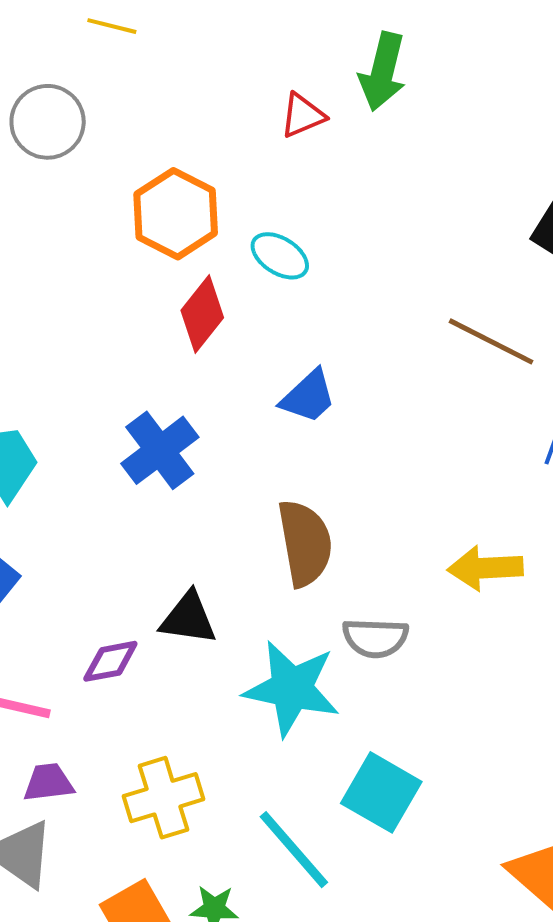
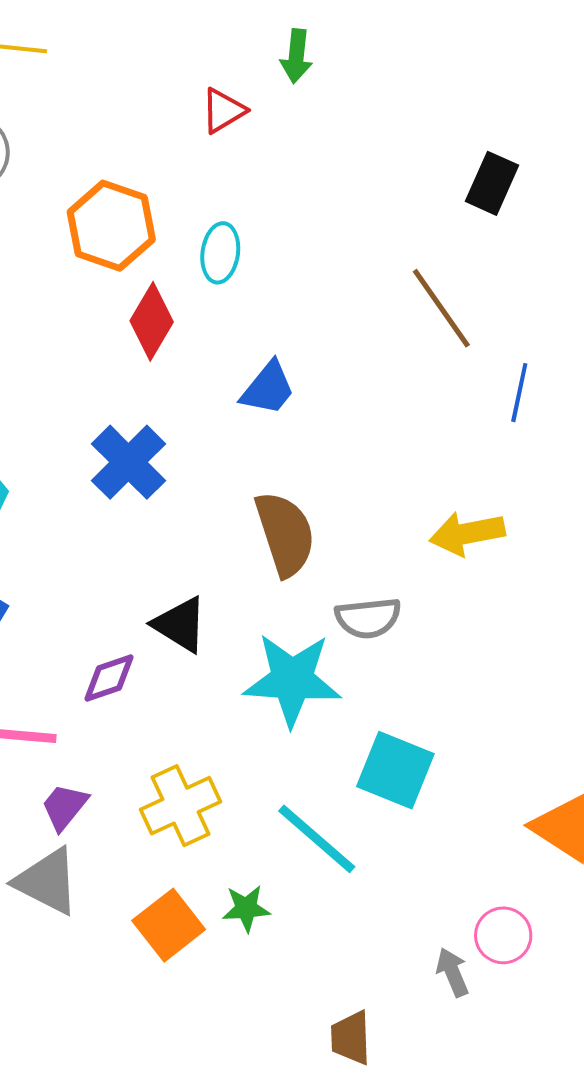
green arrow: (383, 72) -> (296, 56), size x0.7
cyan ellipse: (280, 256) -> (220, 253), turned 74
brown line: (491, 341) -> (441, 308), turned 36
black triangle: (188, 618) -> (180, 625), turned 32
purple trapezoid: (48, 783) -> (64, 807), turned -36

